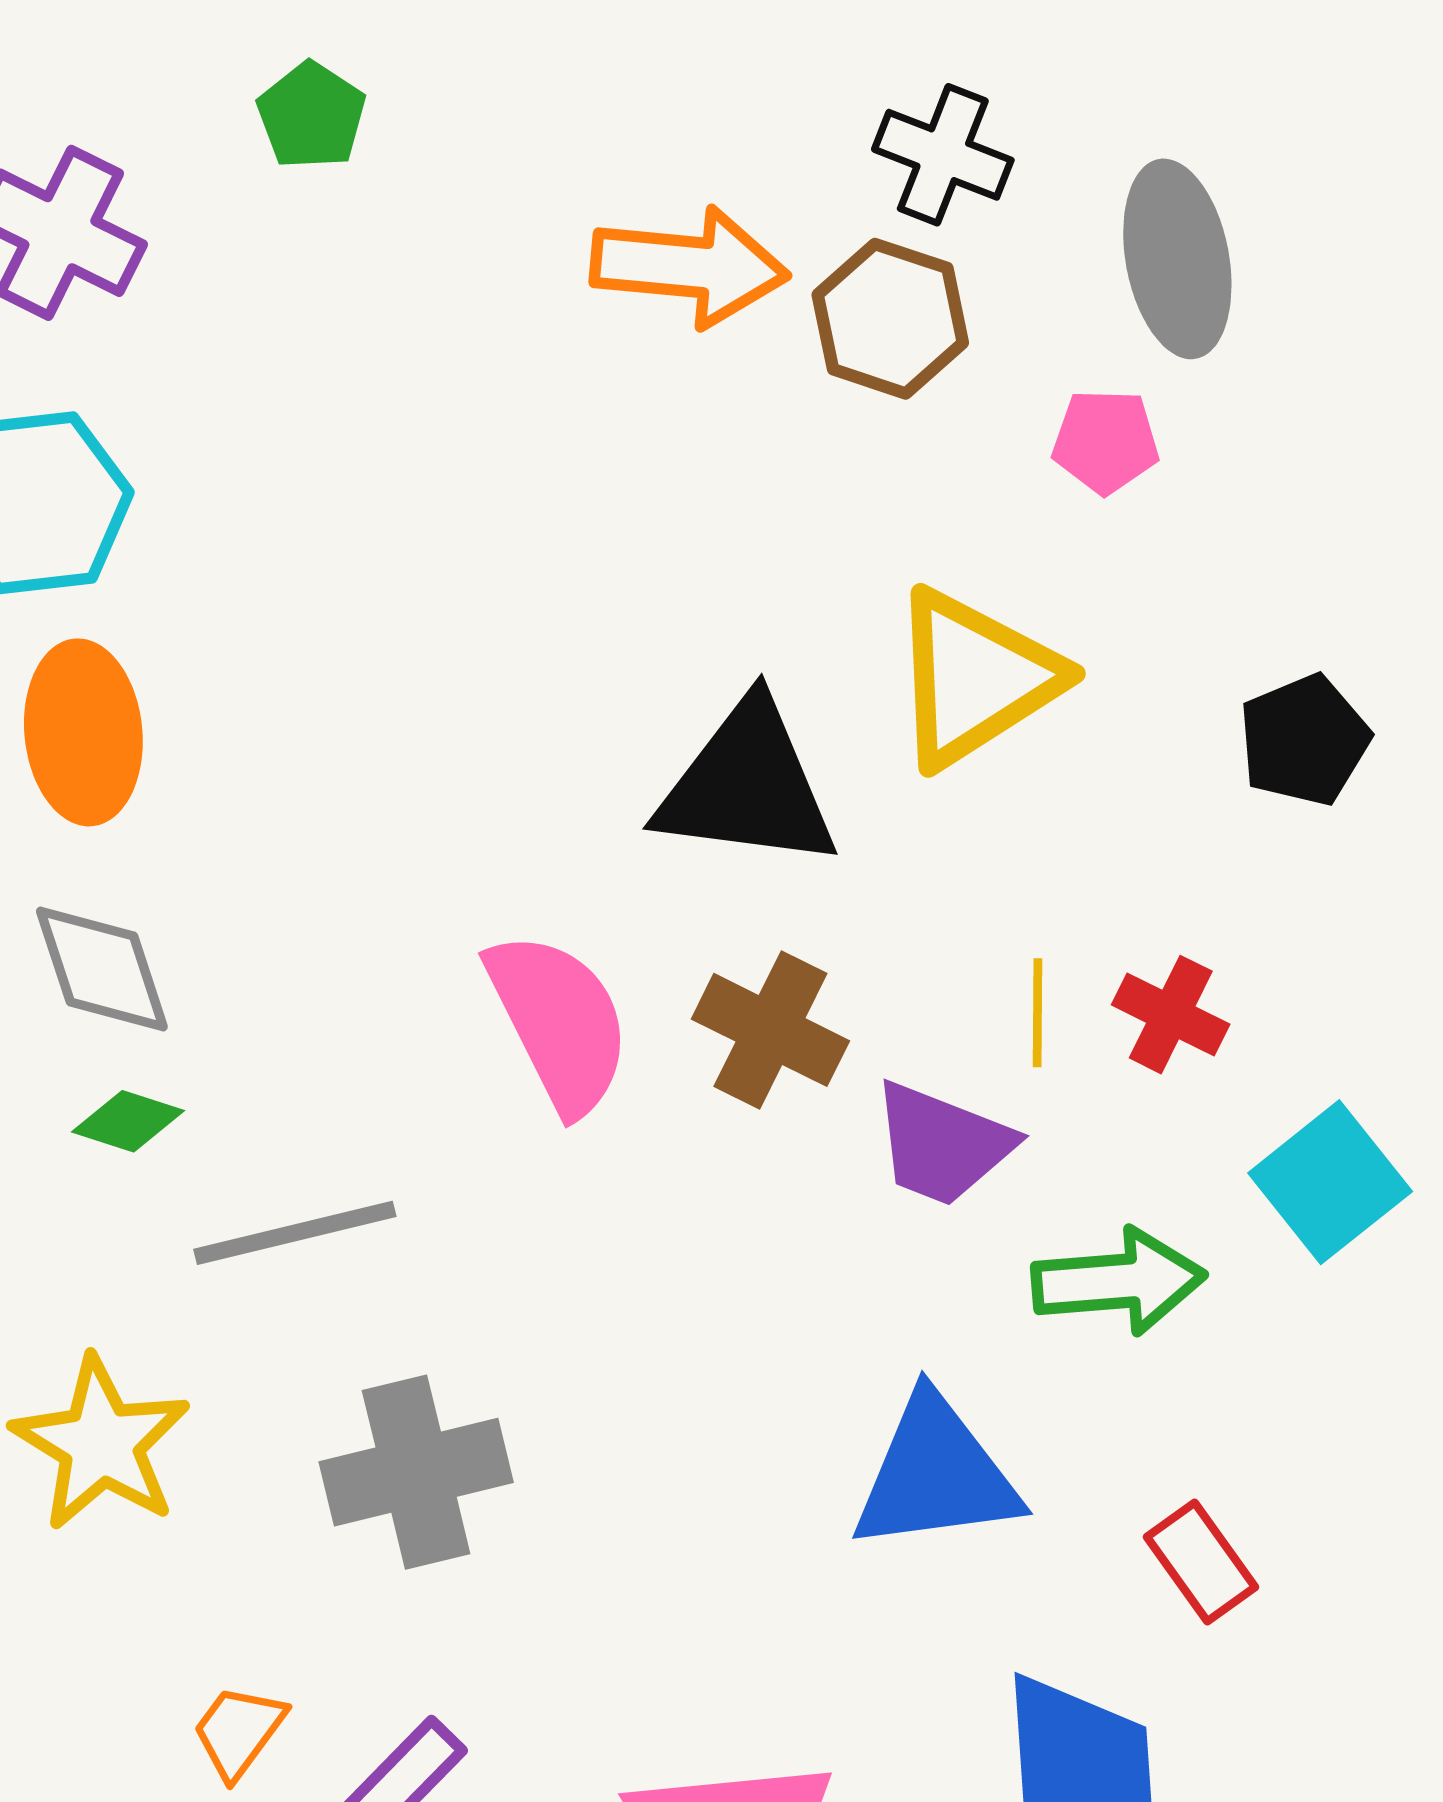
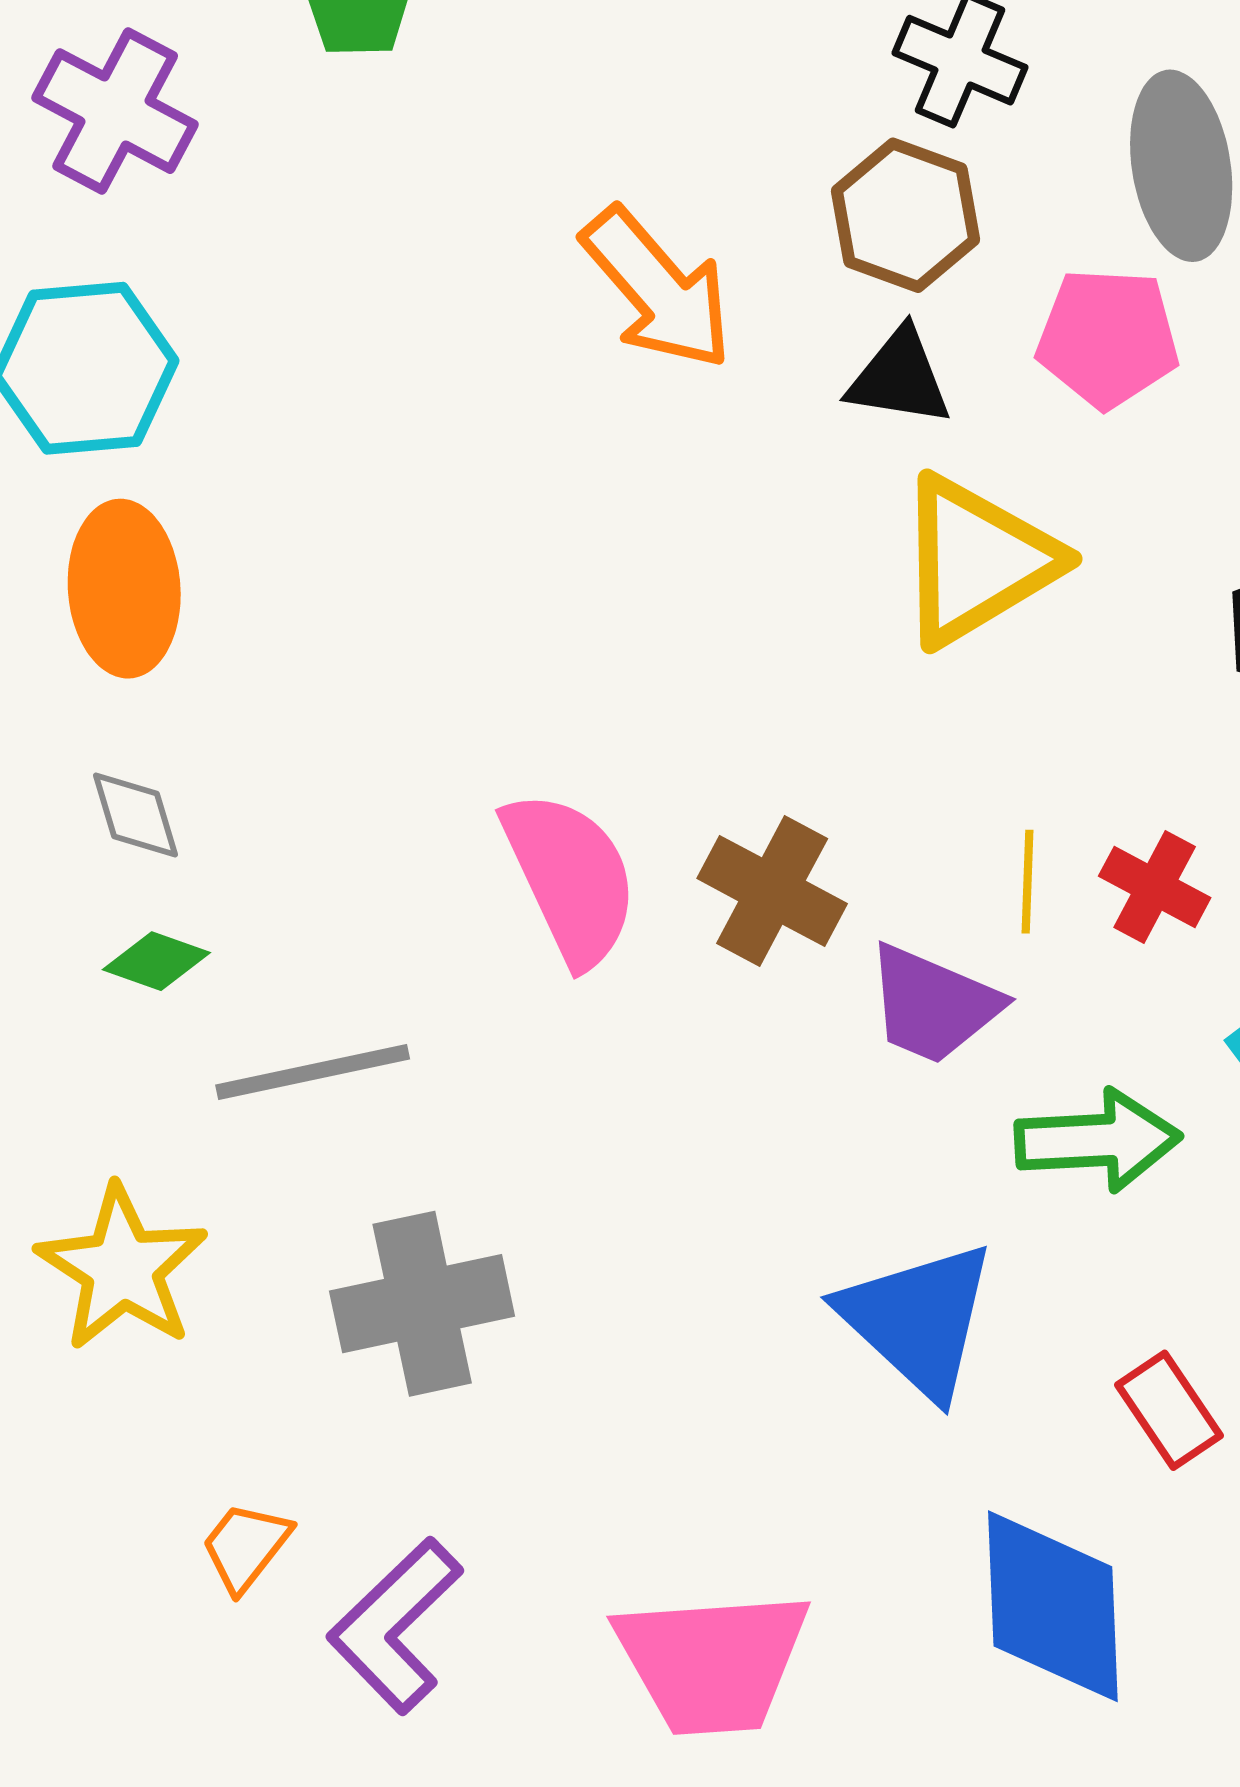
orange arrow: (689, 267) -> (657, 289), moved, turned 42
pink pentagon: (1106, 441) -> (1108, 338), size x1.4
black triangle: (747, 786) -> (899, 377), moved, size x0.6
gray diamond: (102, 969) -> (136, 815), size x0.7
blue triangle: (936, 1474) -> (918, 1320), turned 49

